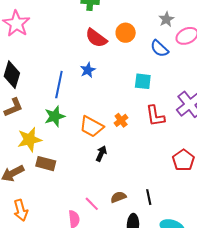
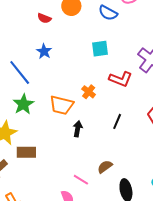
red semicircle: (96, 38) -> (44, 18), size x0.6
blue line: (59, 85) -> (20, 72), turned -36
red L-shape: (155, 116) -> (121, 79), turned -45
black line: (149, 197) -> (117, 121), moved, turned 49

